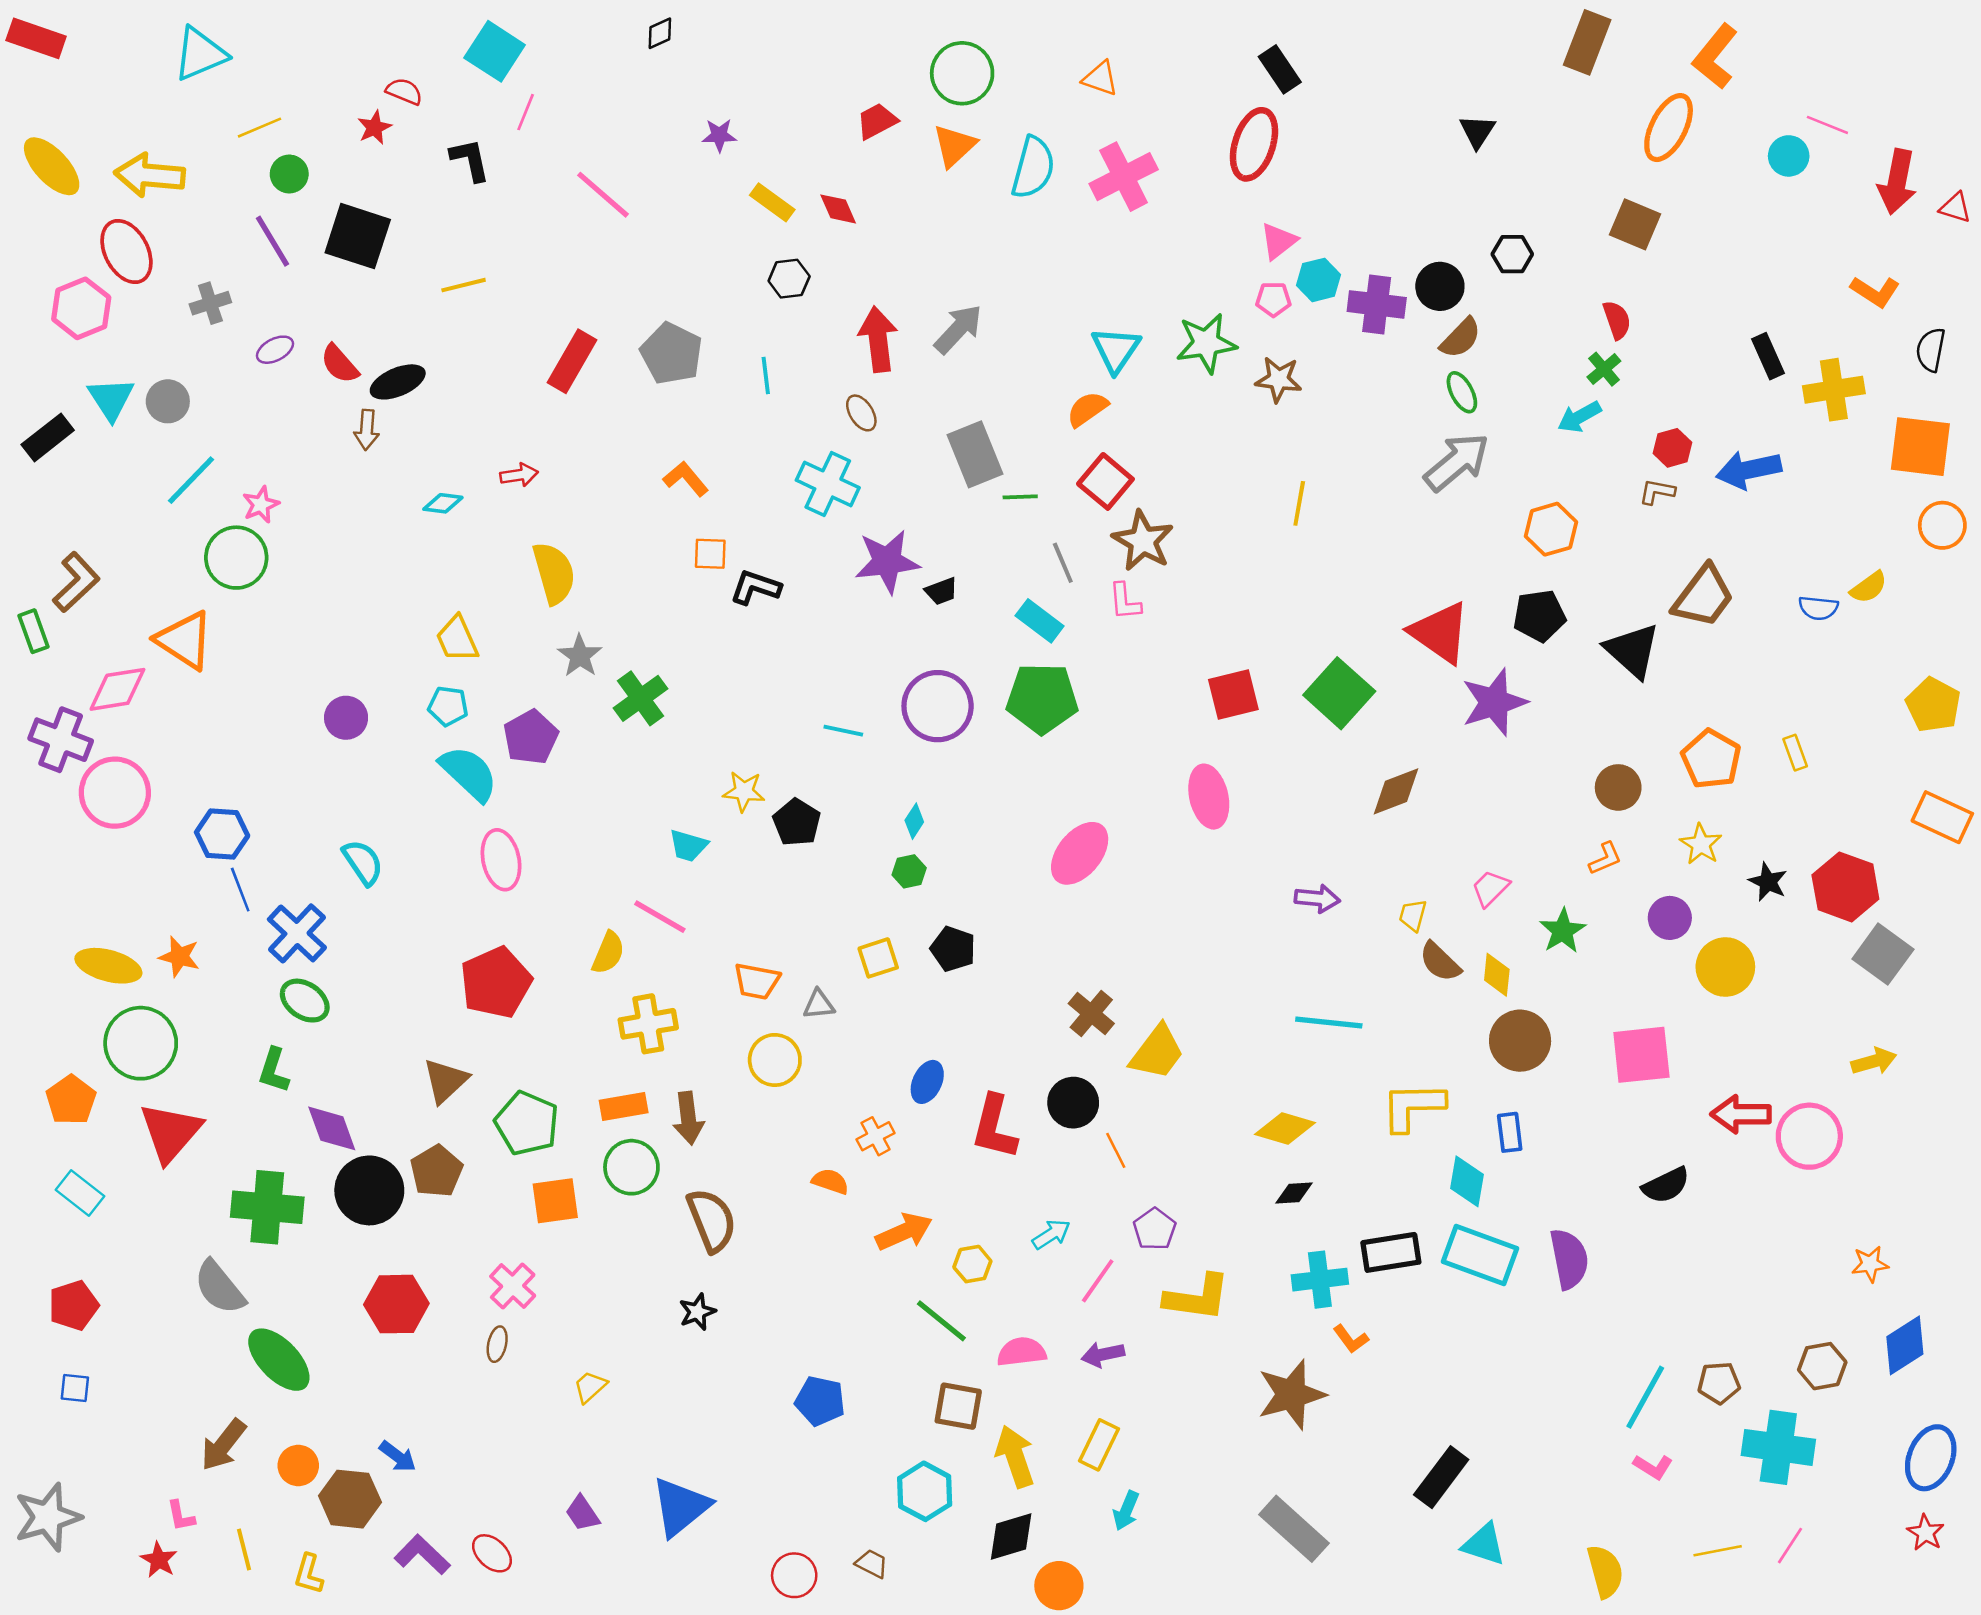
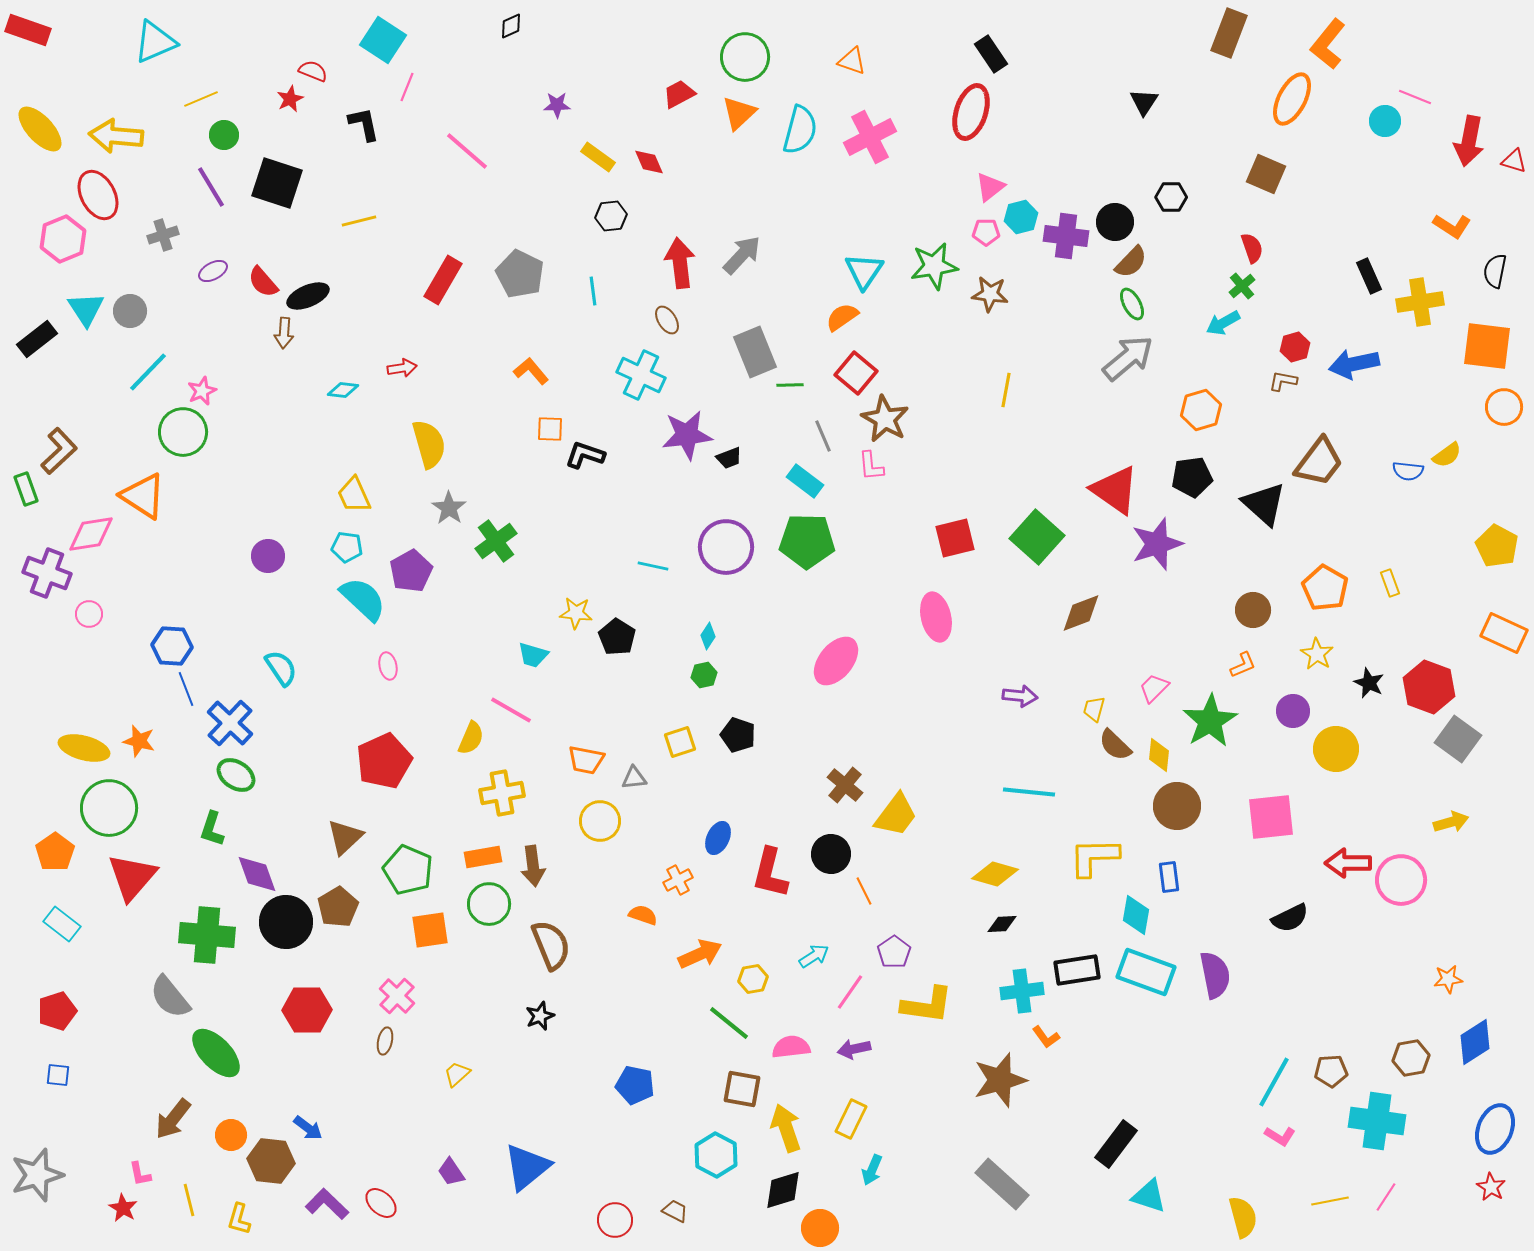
pink circle: (115, 793) -> (89, 614), size x0.5
pink ellipse: (501, 860) -> (388, 666), size x0.6
green star: (1563, 931) -> (1210, 721), size x1.5

